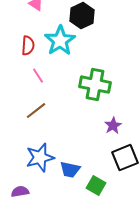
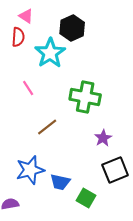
red semicircle: (28, 46) -> (18, 37), moved
brown line: (36, 111) -> (47, 127), moved

